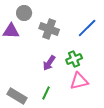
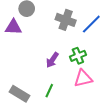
gray cross: (49, 29) -> (66, 20), moved

